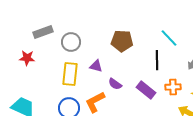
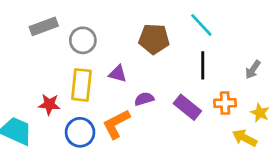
cyan line: (169, 38) -> (201, 25), moved
red star: (27, 58) -> (49, 104), moved
purple semicircle: (115, 84) -> (144, 99), turned 128

